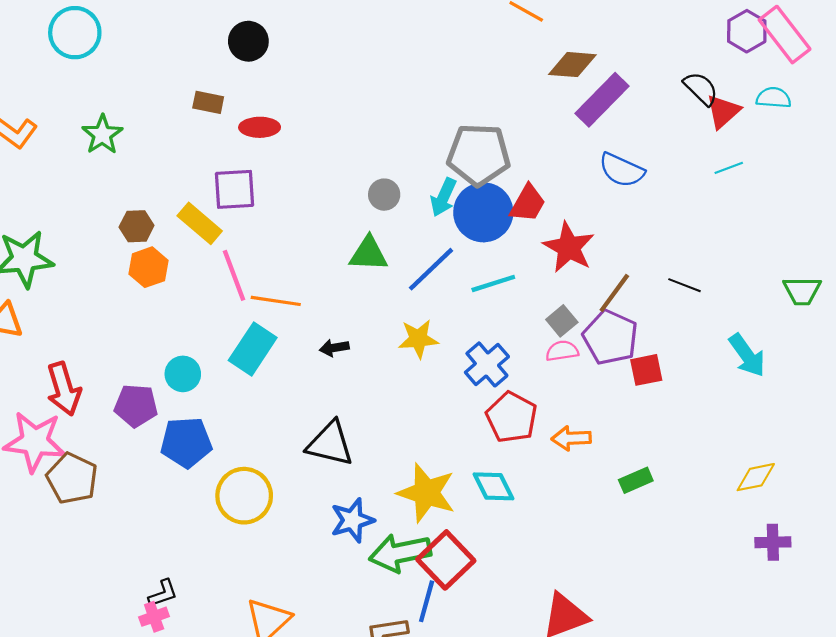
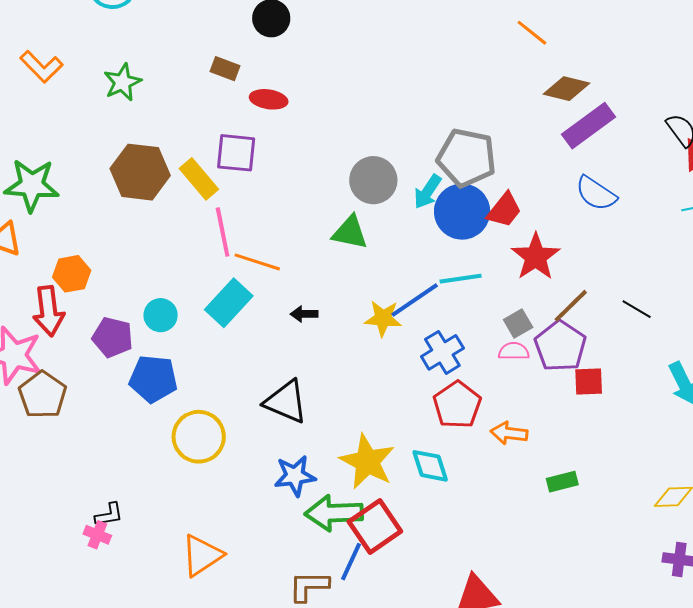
gray circle: (384, 195) -> (373, 180), size x1.6
brown hexagon: (137, 226) -> (140, 172), size x1.8
orange hexagon: (148, 267) -> (72, 274), moved
blue line: (431, 269) -> (415, 300), moved
pink cross: (154, 617) -> (97, 535), turned 32

